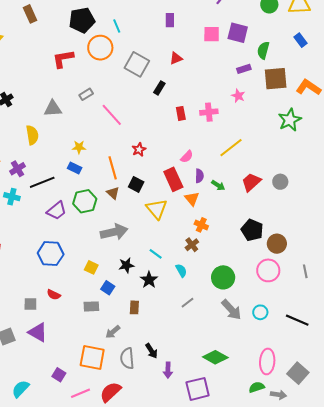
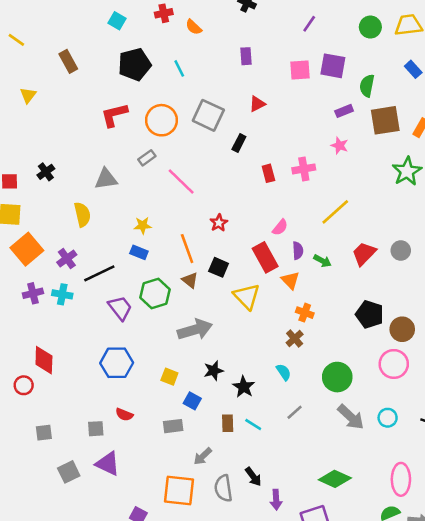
orange circle: (100, 48) -> (161, 120), moved
purple trapezoid: (57, 211) -> (120, 308), turned -85
cyan line: (156, 254) -> (253, 425), moved

